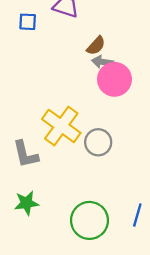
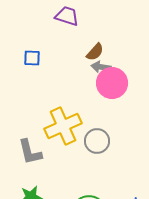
blue square: (28, 22) -> (32, 58), moved
yellow cross: (61, 126) -> (63, 126), turned 30

